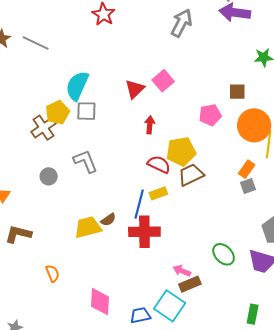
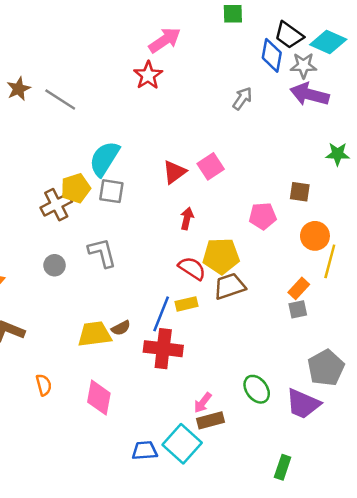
gray arrow: (181, 23) -> (242, 98), size x0.7
orange circle: (254, 125) -> (315, 236), size x0.7
pink arrow: (182, 271) -> (203, 403), turned -84
pink diamond: (100, 302) -> (99, 398), moved

